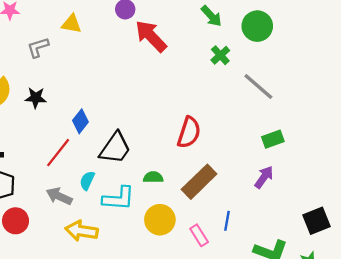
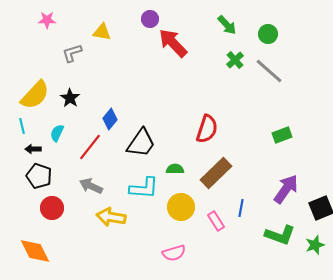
green circle: (257, 26) -> (268, 34), size x0.7
gray line: (258, 87) -> (269, 71), moved
black star: (36, 98) -> (70, 98), turned 30
purple arrow: (264, 177) -> (286, 189), moved, size x1.4
cyan semicircle: (87, 181) -> (57, 133), moved

